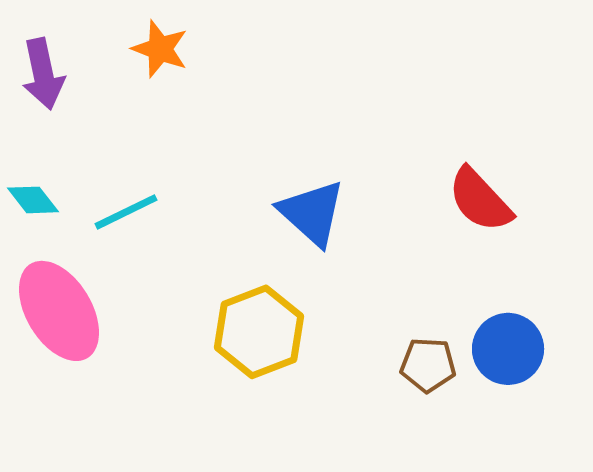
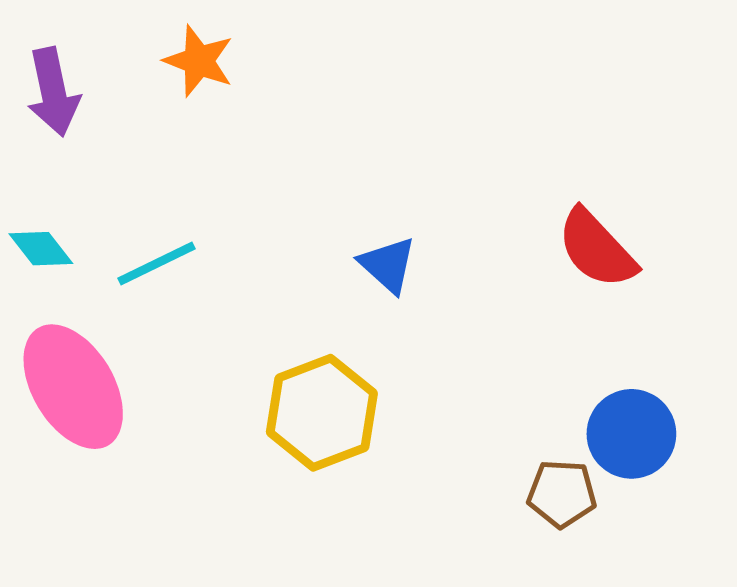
blue triangle: (312, 213) -> (388, 265), size x0.7
brown pentagon: (428, 365) -> (562, 494), moved

